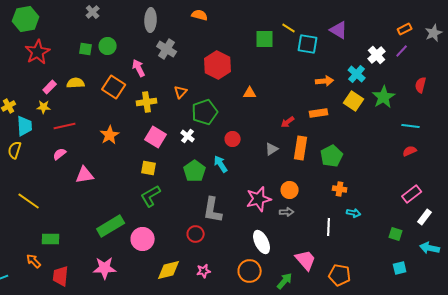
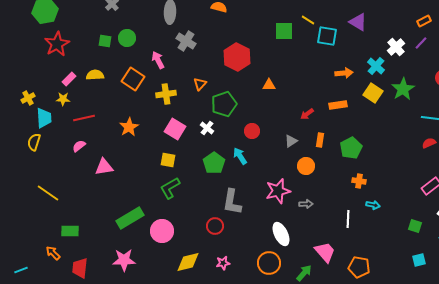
orange rectangle: (301, 148) -> (320, 140), size x0.6
orange circle: (290, 190) -> (306, 166), moved

